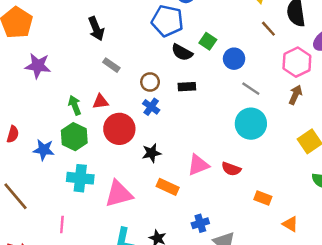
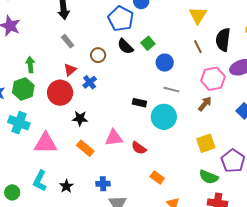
brown circle: (150, 82) -> (98, 55), moved
black rectangle: (187, 87) -> (139, 103), moved
gray line: (251, 89) -> (171, 90), turned -35
red triangle: (100, 102) -> (70, 70), moved, turned -48

